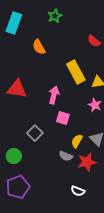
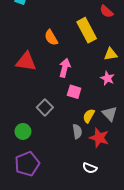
orange semicircle: (39, 47) -> (51, 38), moved
yellow rectangle: (76, 72) -> (87, 30), moved
gray semicircle: (66, 156) -> (77, 131), turned -120
red star: (87, 162) -> (99, 138), turned 30

